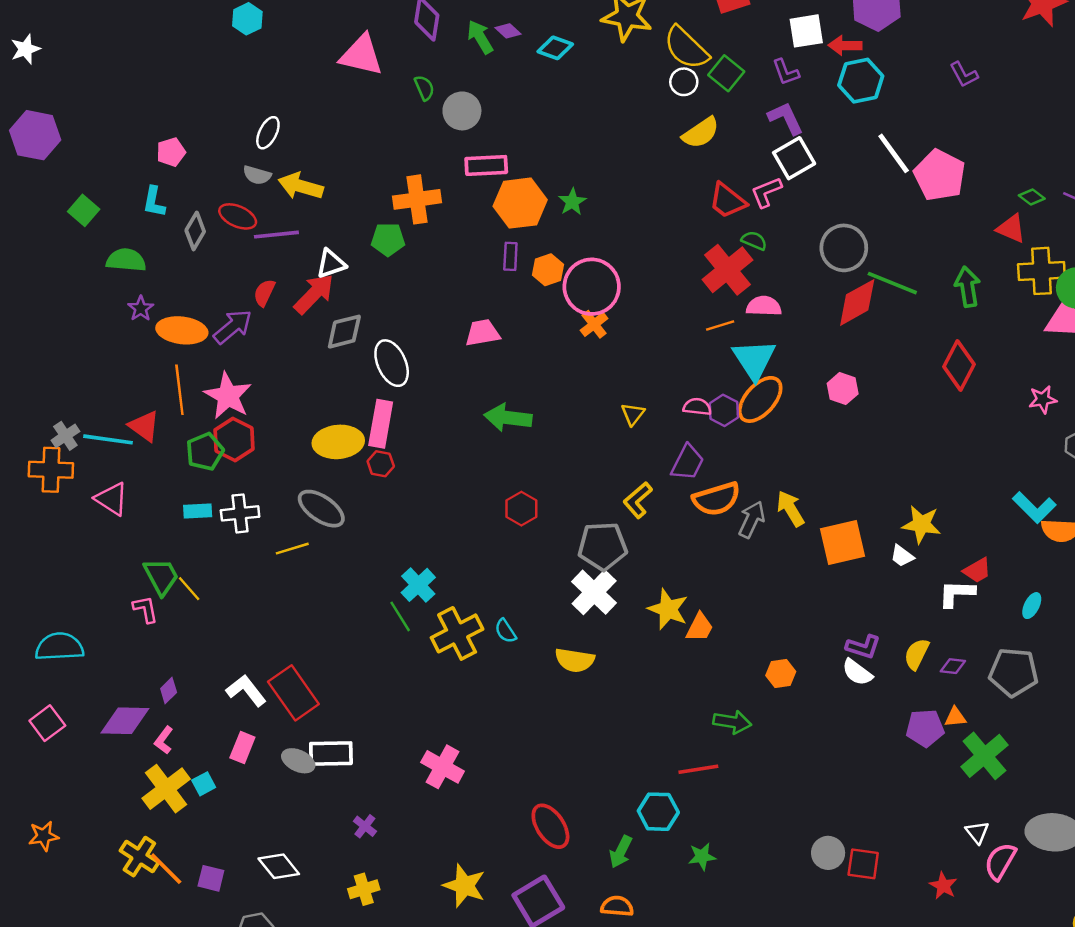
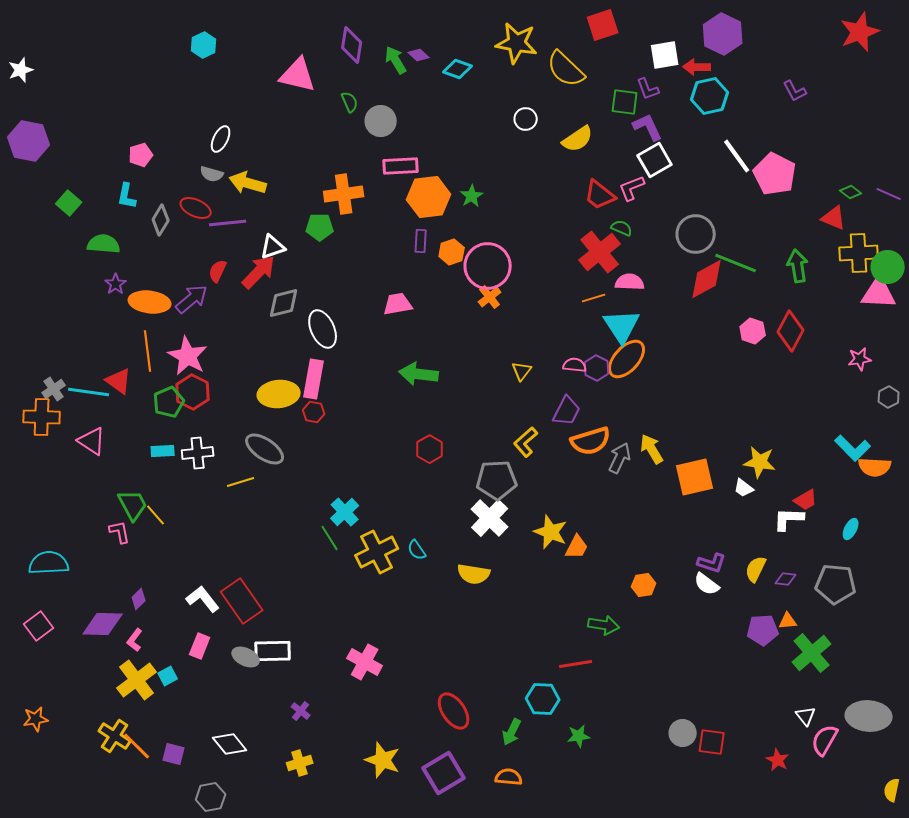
green square: (726, 73) -> (625, 102), moved, turned -32
white circle: (684, 82) -> (526, 119), moved
pink hexagon: (843, 389) -> (753, 331), moved

